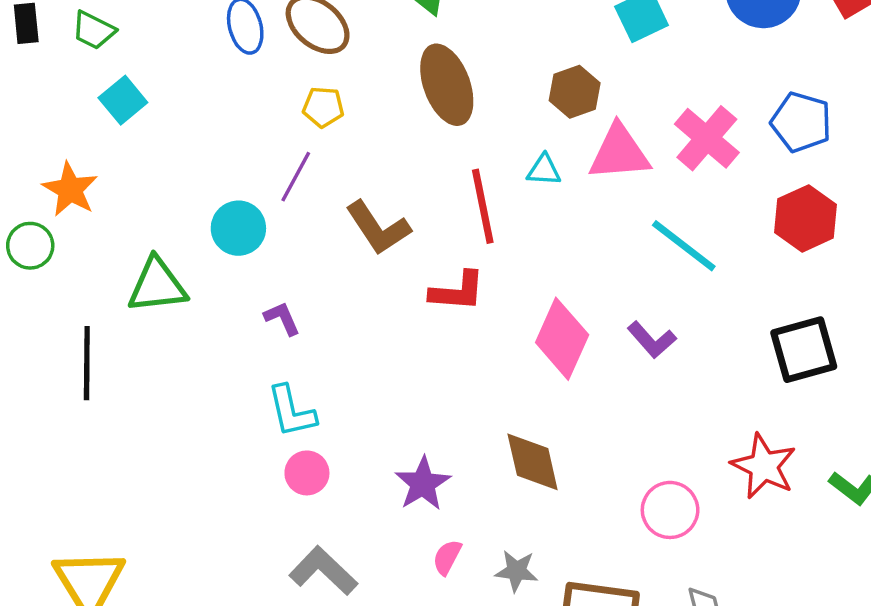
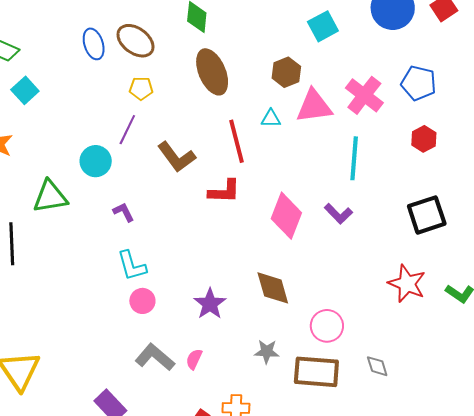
red hexagon: (805, 218) -> (424, 139), size x0.7
cyan line: (684, 246) -> (354, 158), turned 60
pink circle: (670, 510) -> (327, 326), moved
pink semicircle: (447, 557) -> (194, 359), moved

